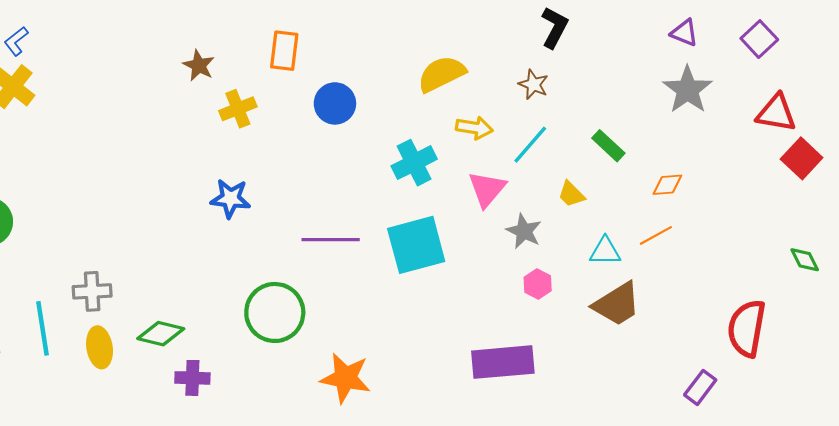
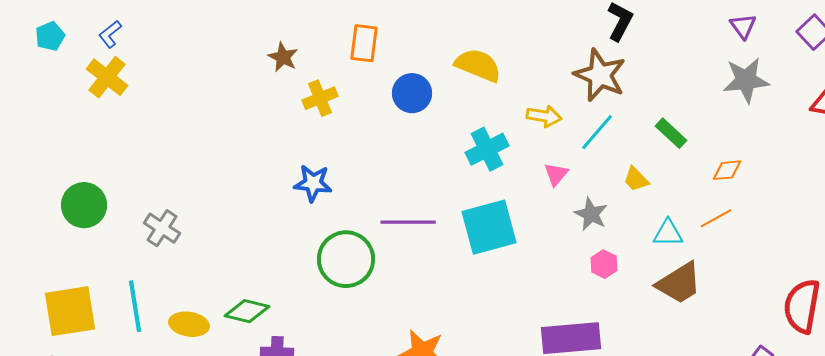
purple triangle: (684, 33) -> (743, 26), turned 32
yellow semicircle: (442, 74) -> (478, 65), moved, turned 48
brown star: (533, 84) -> (600, 75), size x1.8
gray star: (688, 90) -> (746, 80), turned 30
pink triangle: (487, 189) -> (556, 174), size x0.7
gray cross: (92, 291) -> (162, 228), moved, turned 36
green circle: (275, 312) -> (346, 259), moved
yellow ellipse: (100, 347) -> (189, 324), turned -72

